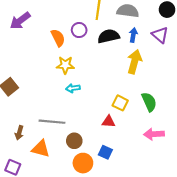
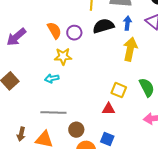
purple arrow: (20, 21) -> (16, 37), moved
purple circle: (79, 30) -> (74, 33), moved
cyan arrow: (73, 88) -> (52, 78), moved
brown arrow: (19, 133) -> (21, 134), moved

